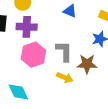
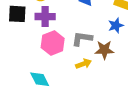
gray L-shape: (64, 51) -> (82, 39), turned -80
yellow arrow: (65, 77) -> (84, 64), turned -42

